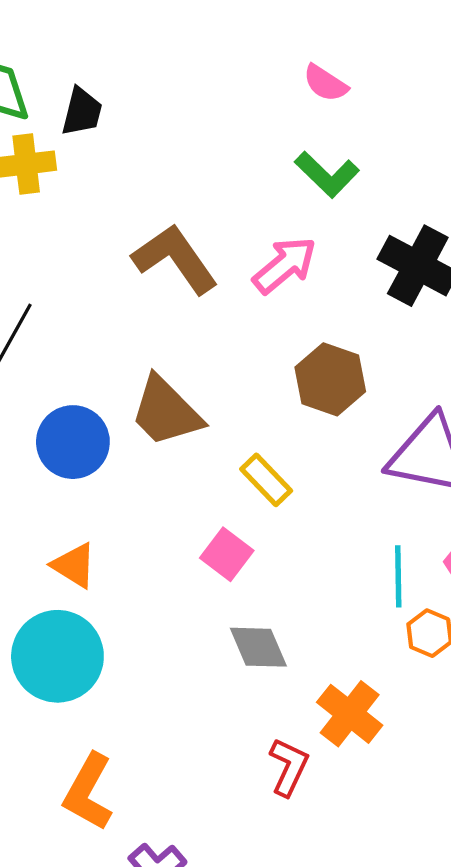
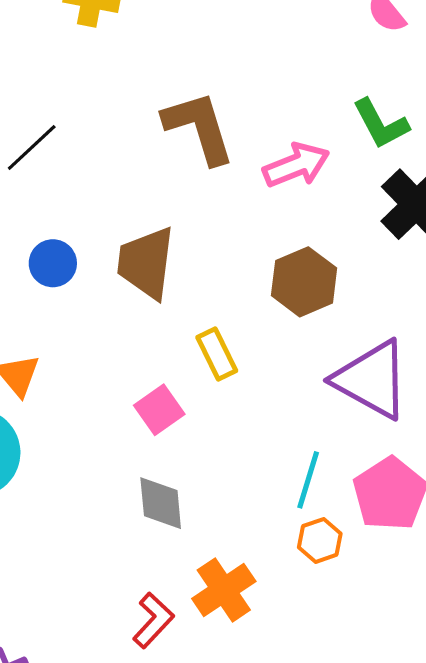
green L-shape: (327, 174) -> (381, 124), moved
brown trapezoid: (166, 411) -> (146, 263), turned 34
blue circle: (73, 442) -> (53, 263), size x0.7

